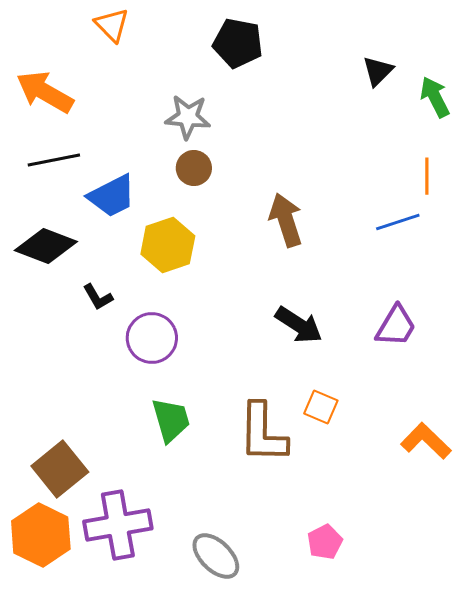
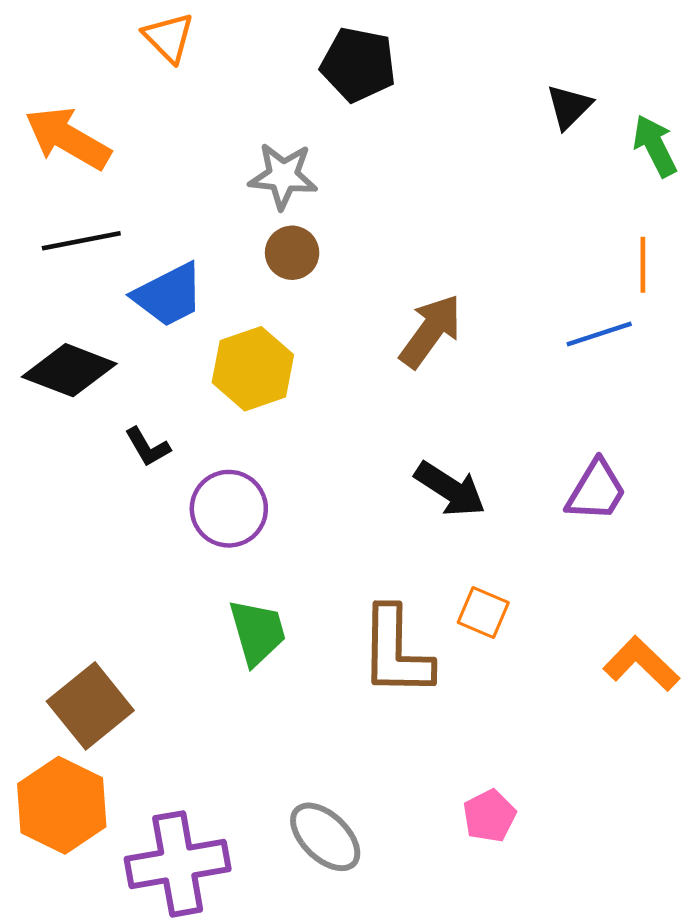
brown arrow: (286, 220) -> (431, 331), turned 54
purple cross: (118, 525) -> (178, 864), moved

